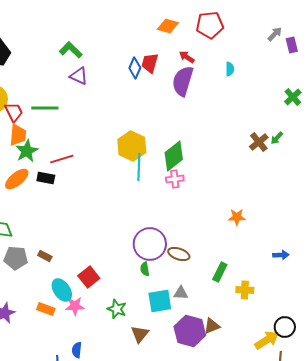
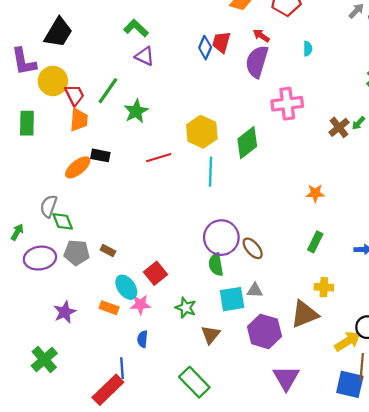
green line: (45, 108) -> (108, 91), turned -56
green star: (27, 151) -> (136, 111), moved
red line: (62, 159) -> (159, 158), moved
cyan line: (139, 167) -> (211, 172), moved
black rectangle: (46, 178) -> (100, 155), moved
pink cross: (175, 179) -> (287, 104), moved, size x1.6
orange star: (237, 217) -> (315, 193), moved
brown ellipse: (179, 254) -> (253, 248), turned 30
green semicircle: (145, 269) -> (216, 265), size x1.5
green rectangle: (220, 272) -> (315, 242), moved
brown triangle: (212, 326) -> (304, 314), moved, size x1.6
blue semicircle: (77, 350) -> (143, 339), moved

